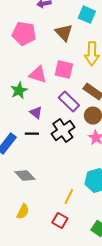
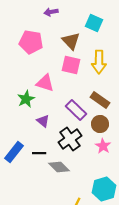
pink square: (64, 70) -> (71, 65), moved
black line: (32, 134) -> (39, 153), moved
gray diamond: (25, 176) -> (59, 167), moved

